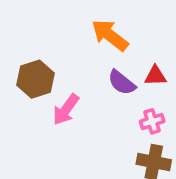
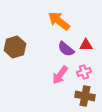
pink arrow: (66, 110) -> (60, 75), moved

